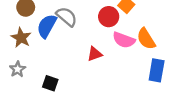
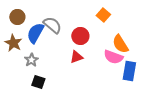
red circle: (109, 17) -> (80, 36), moved
pink semicircle: (124, 40) -> (113, 57), moved
gray star: (18, 69) -> (31, 60), moved

